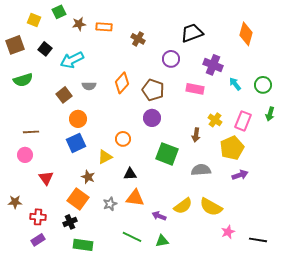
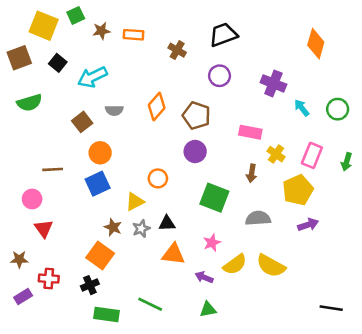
yellow square: (34, 20) -> (44, 26), size x1.6
black trapezoid: (192, 33) -> (223, 35), moved
pink rectangle: (195, 89) -> (250, 132), moved
green arrow: (270, 114) -> (347, 162), moved
brown line: (31, 132) -> (53, 169), moved
red triangle: (46, 178) -> (44, 229), moved
gray star: (110, 204) -> (141, 229), moved
pink star: (228, 232) -> (212, 243), moved
green line: (132, 237) -> (150, 304), moved
purple rectangle: (38, 240) -> (23, 297), moved

